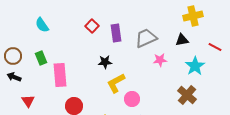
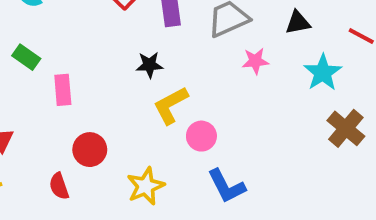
green rectangle: (41, 58) -> (26, 57), turned -32
pink rectangle: (60, 75) -> (63, 90), size x0.7
brown cross: (187, 95) -> (346, 128), moved

